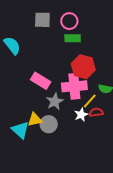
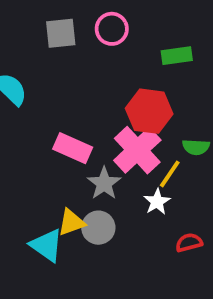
green rectangle: (73, 38) -> (177, 56), moved
pink cross: (74, 86) -> (137, 150), turned -30
red semicircle: (96, 112) -> (189, 243), moved

